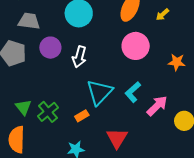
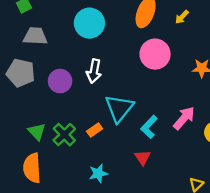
purple circle: (50, 48) -> (60, 81), moved
cyan L-shape: (133, 92) -> (149, 127), moved
orange rectangle: (82, 116) -> (95, 130), moved
red triangle: (117, 138) -> (143, 158), size x0.7

